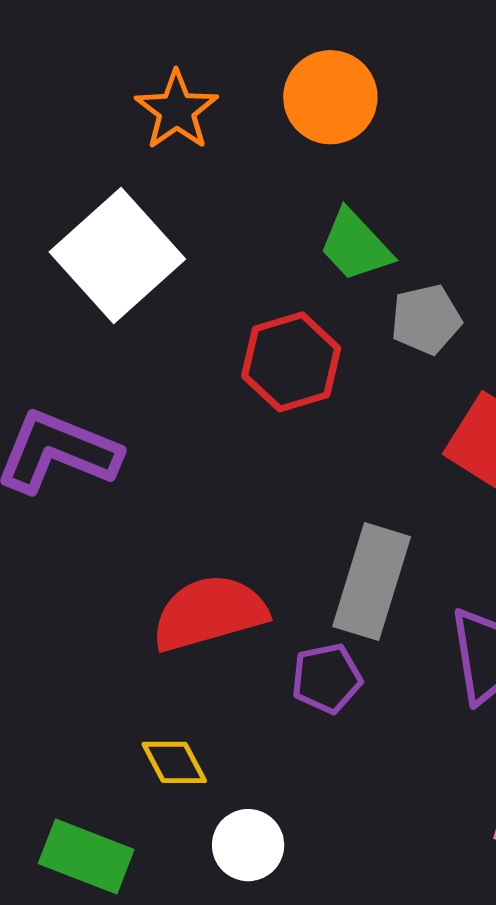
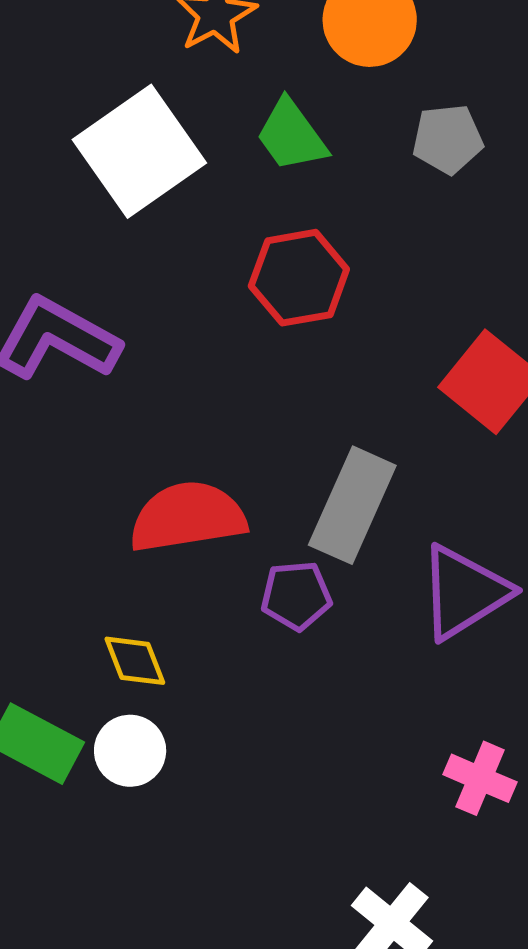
green trapezoid: (355, 246) -> (291, 135), moved
gray pentagon: (426, 319) -> (448, 139), moved
white circle: (248, 845) -> (130, 751), moved

